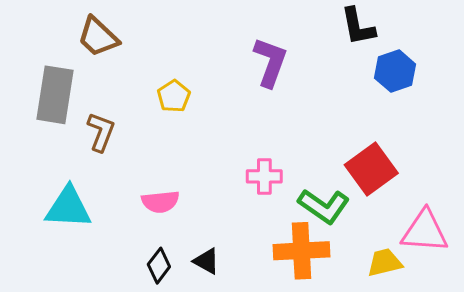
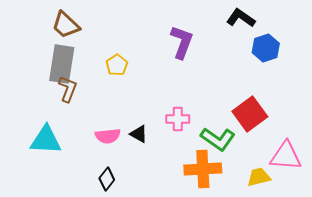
black L-shape: (358, 26) -> (241, 18), turned 136
gray rectangle: (55, 95) -> (62, 64), moved
black triangle: (206, 261) -> (139, 134), moved

